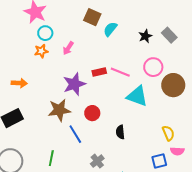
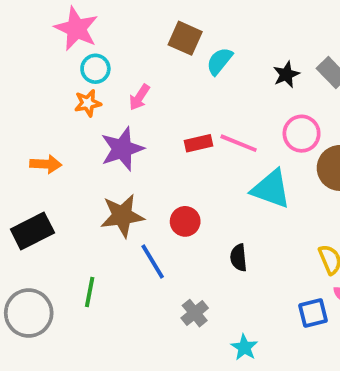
purple star: (74, 84) -> (122, 149), moved
green line: (51, 158) -> (90, 292), moved

